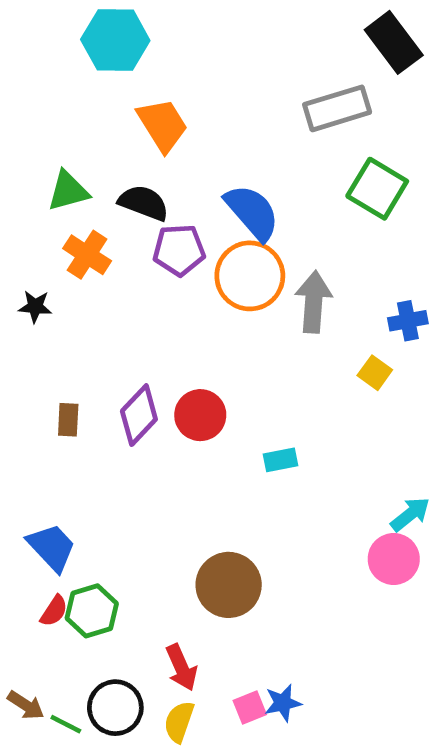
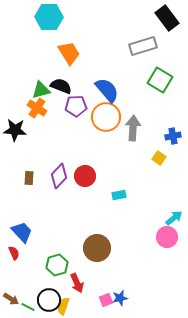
green triangle: (68, 191) -> (41, 90), moved
black star: (35, 307) -> (15, 130), size x1.6
red semicircle: (54, 611) -> (14, 253), moved, turned -56
green hexagon: (92, 611) -> (57, 265), moved
yellow semicircle: (179, 722) -> (63, 306), moved

